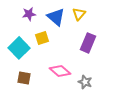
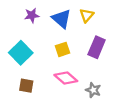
yellow square: (42, 38) -> (63, 49), moved

